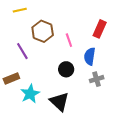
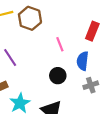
brown hexagon: (43, 31) -> (30, 18), moved

